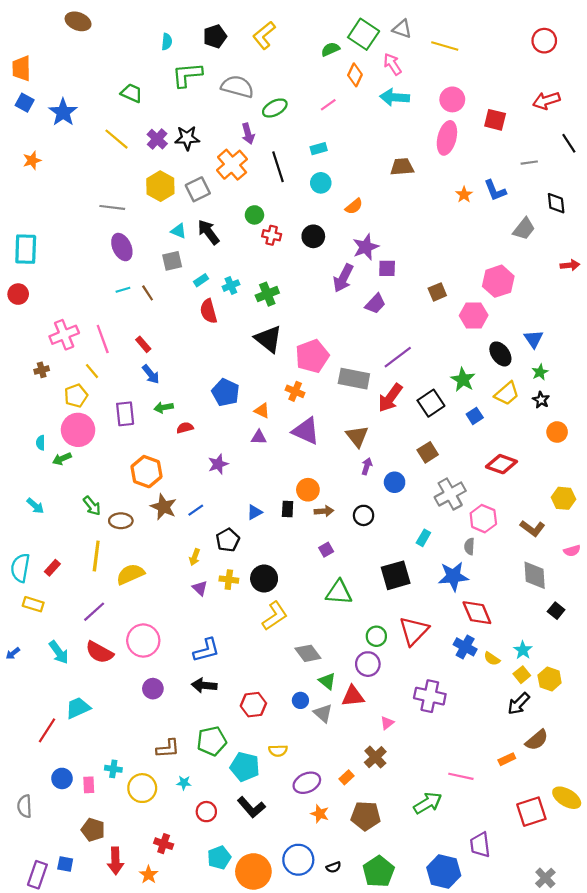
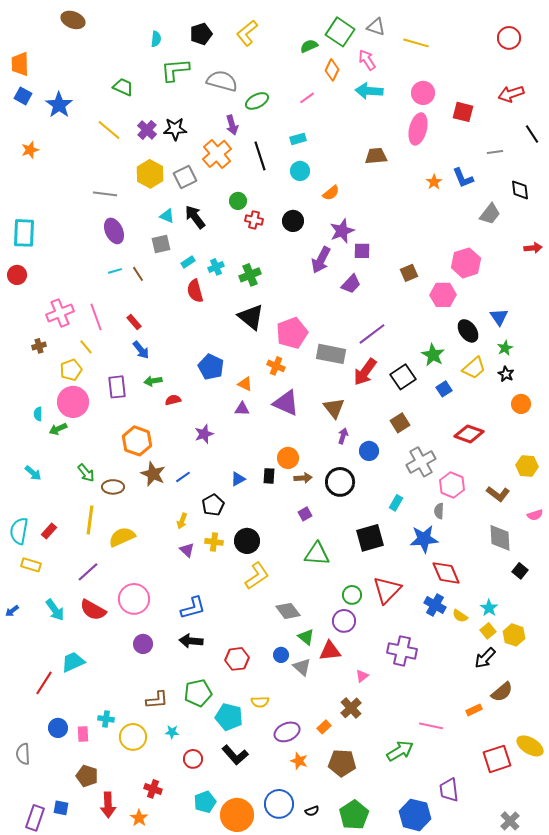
black circle: (364, 515) -> (340, 482), size x1.5

